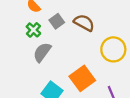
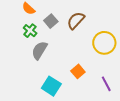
brown semicircle: (84, 23) -> (76, 21), turned -72
orange square: (82, 78) -> (78, 71), size x0.6

